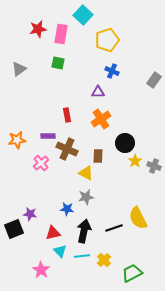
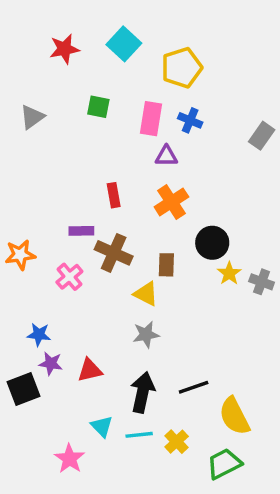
cyan square: (83, 15) -> (124, 44), moved
pink rectangle: (61, 34) -> (151, 119), moved
orange star: (17, 140) -> (20, 255), moved
blue star: (67, 209) -> (39, 335), moved
yellow semicircle: (138, 218) -> (234, 416), moved
red triangle: (53, 233) -> (90, 370), moved

